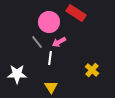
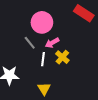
red rectangle: (76, 13) -> (84, 13), moved
yellow cross: (92, 70) -> (62, 57), moved

